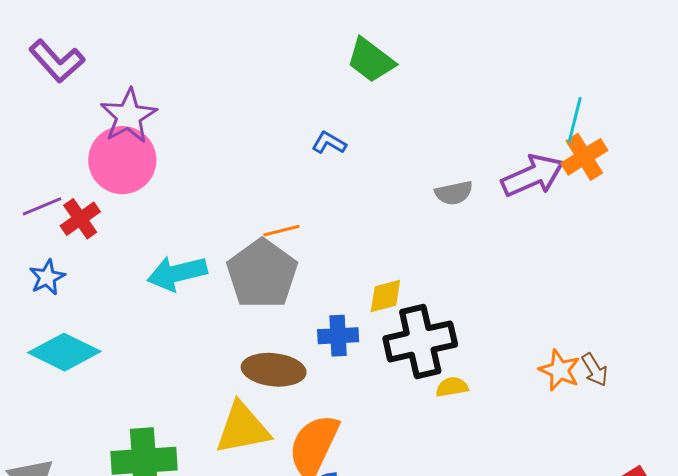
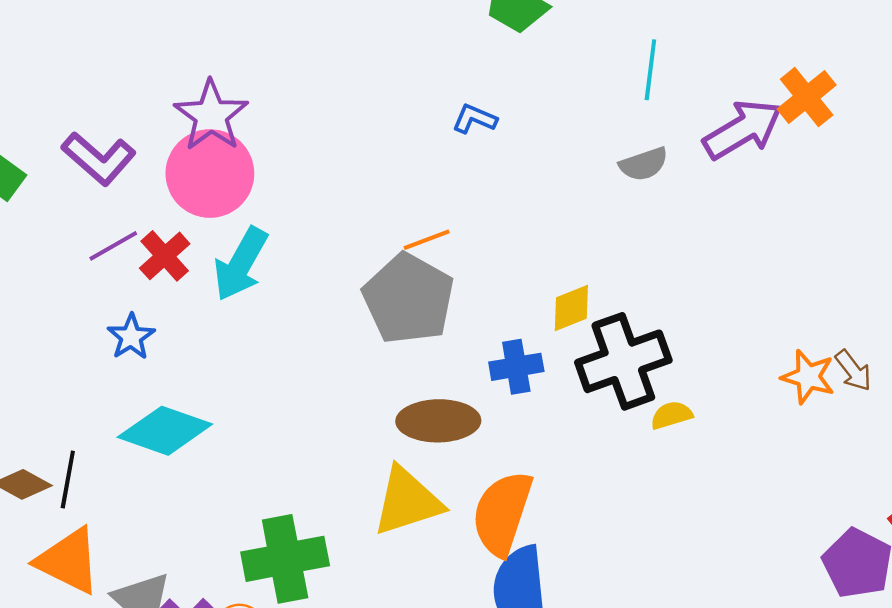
purple L-shape: (57, 61) -> (99, 159), moved
cyan line: (575, 120) -> (650, 70), moved
cyan arrow: (177, 273) -> (241, 264), moved, turned -40

